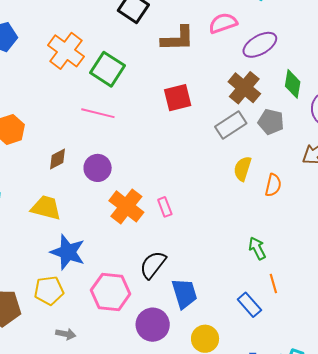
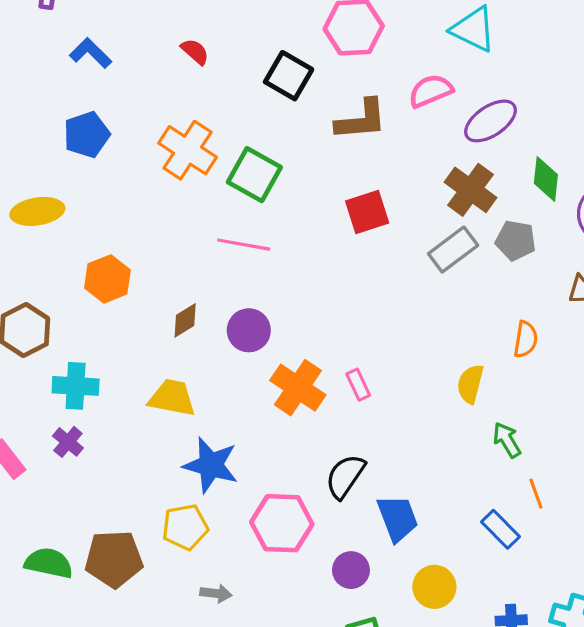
yellow semicircle: (243, 169) -> (470, 384), moved
purple circle: (153, 325) -> (351, 570), size x0.7

